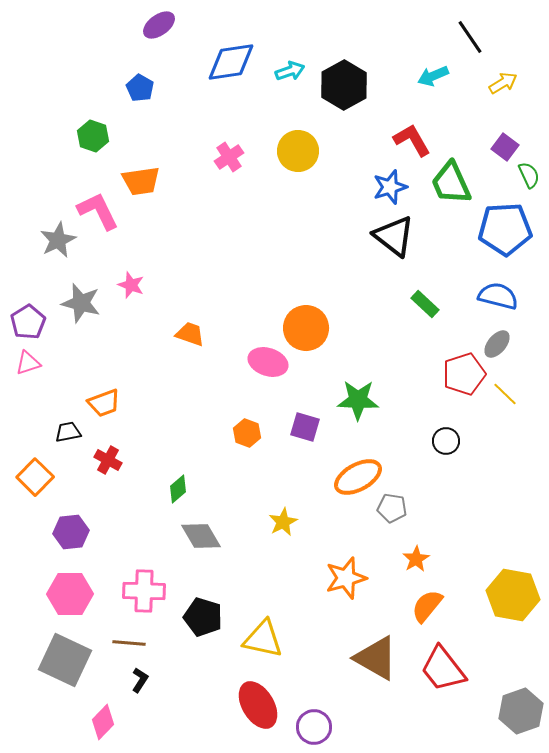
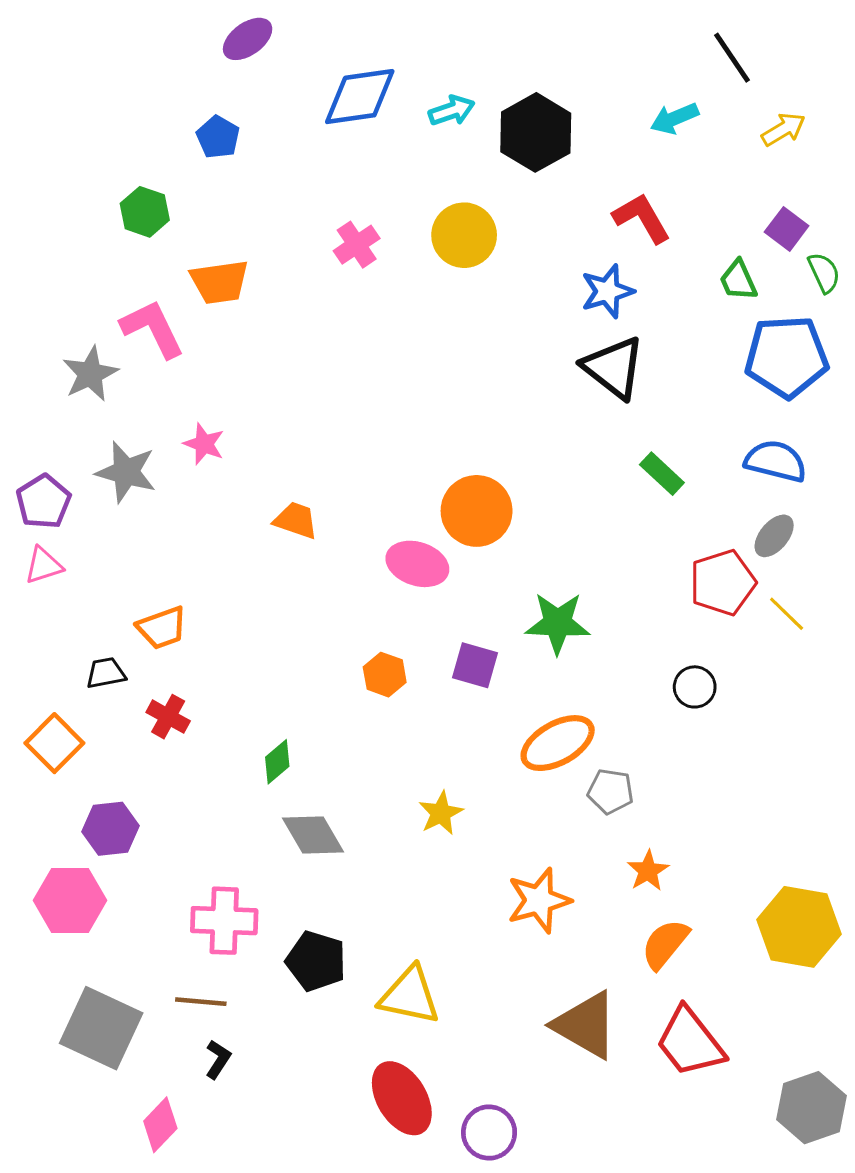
green trapezoid: (451, 183) -> (738, 280), moved, size x0.6
pink hexagon: (70, 594) -> (70, 900), moved

